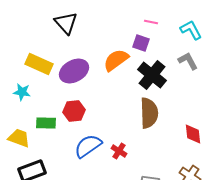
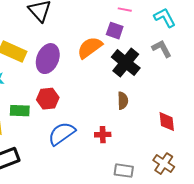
purple ellipse: (74, 71) -> (48, 59), turned -40
brown semicircle: (149, 113) -> (123, 101), size x0.6
red cross: (119, 151) -> (103, 135), moved, turned -35

